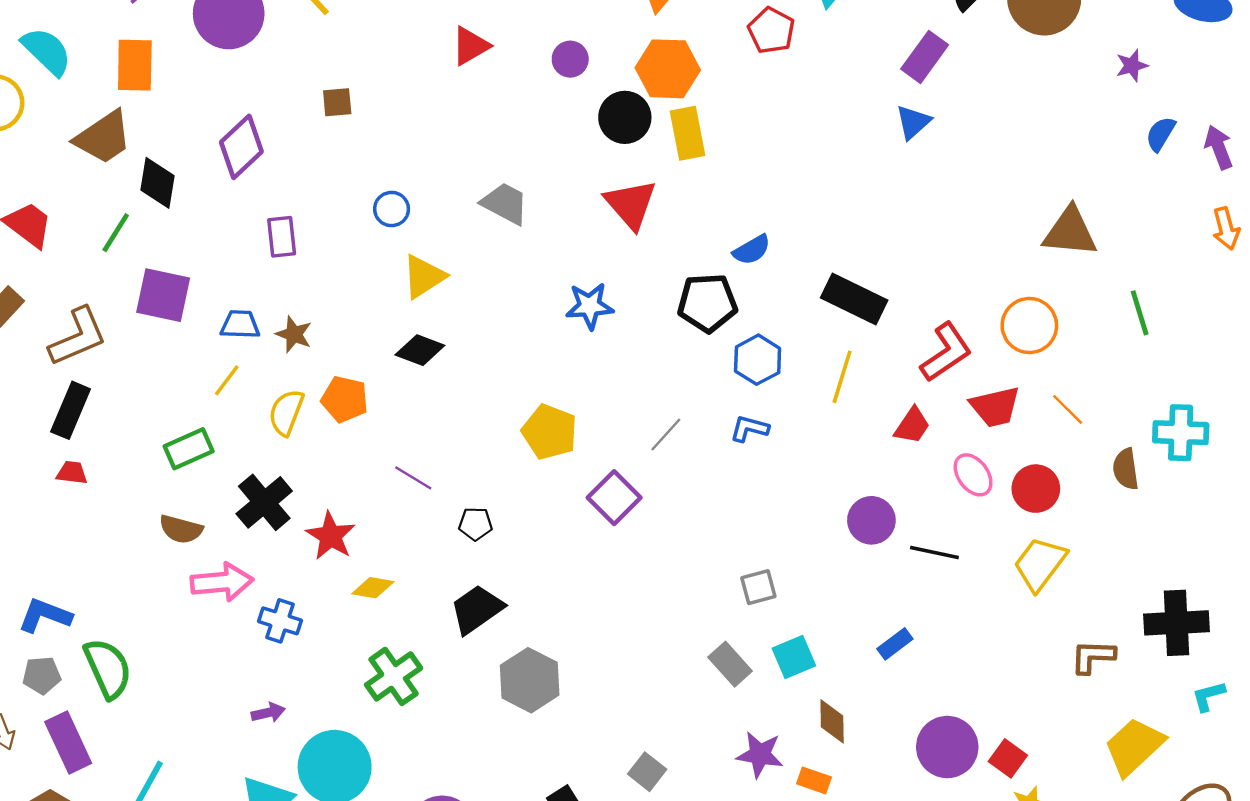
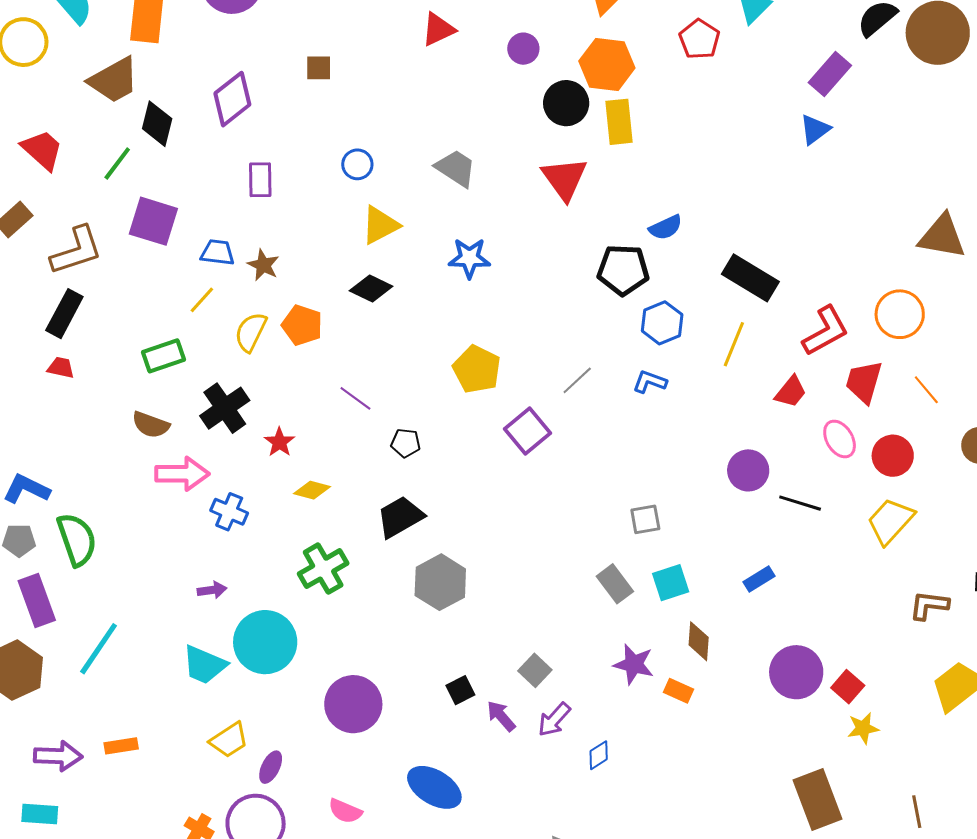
blue star: (590, 306) -> (469, 258), moved
red trapezoid: (995, 407) -> (864, 382), turned 114
red star: (331, 536) -> (279, 442), size x0.7

